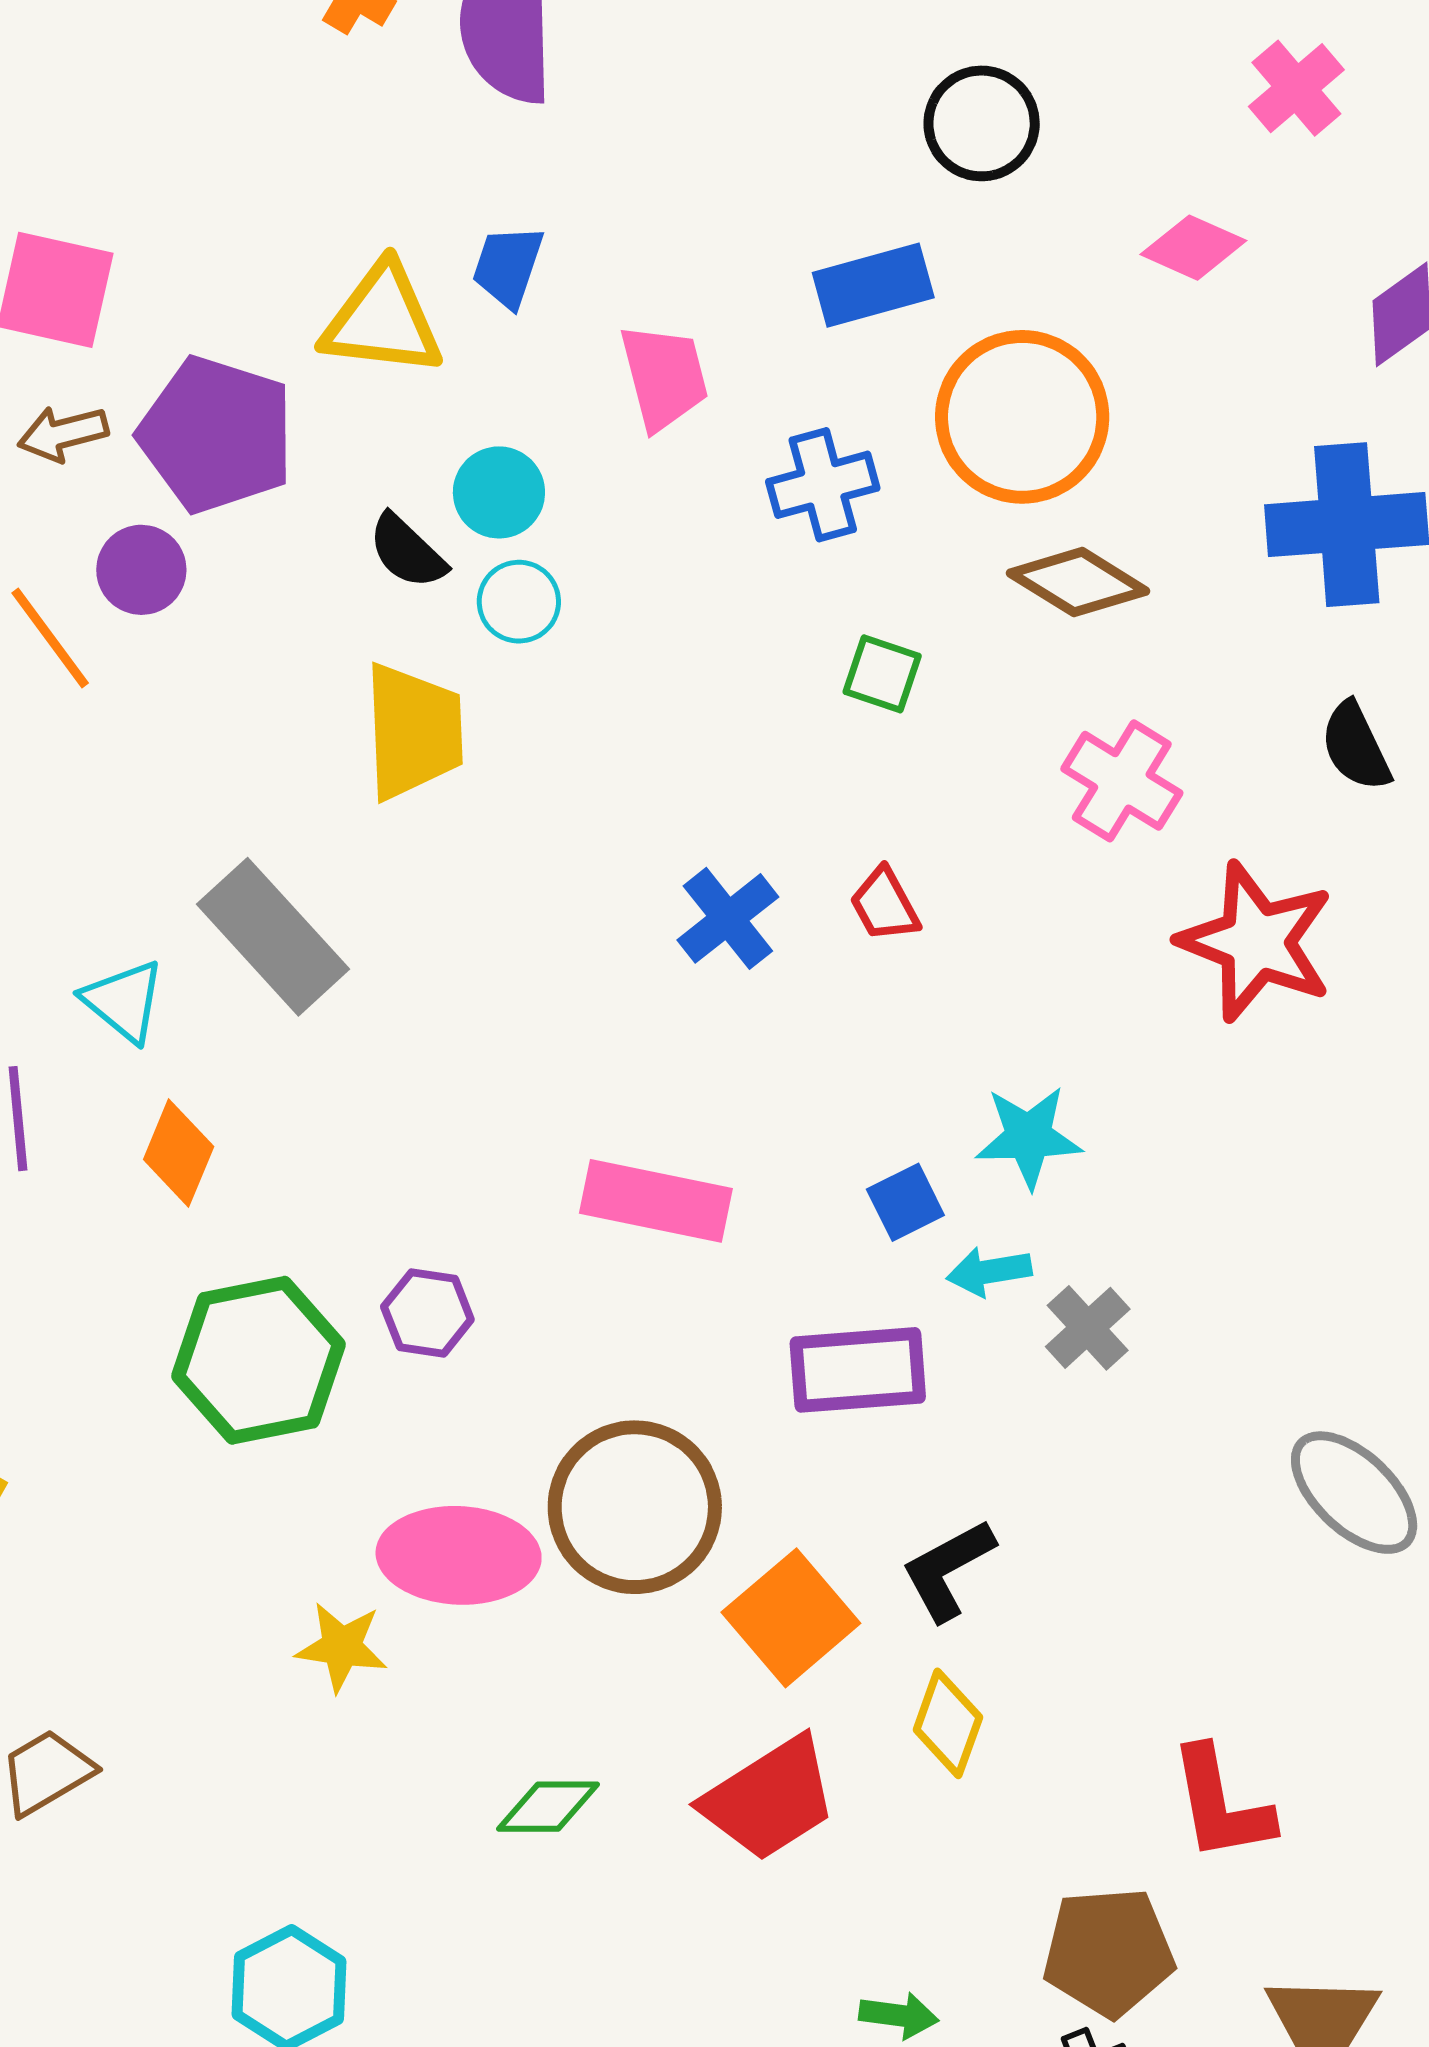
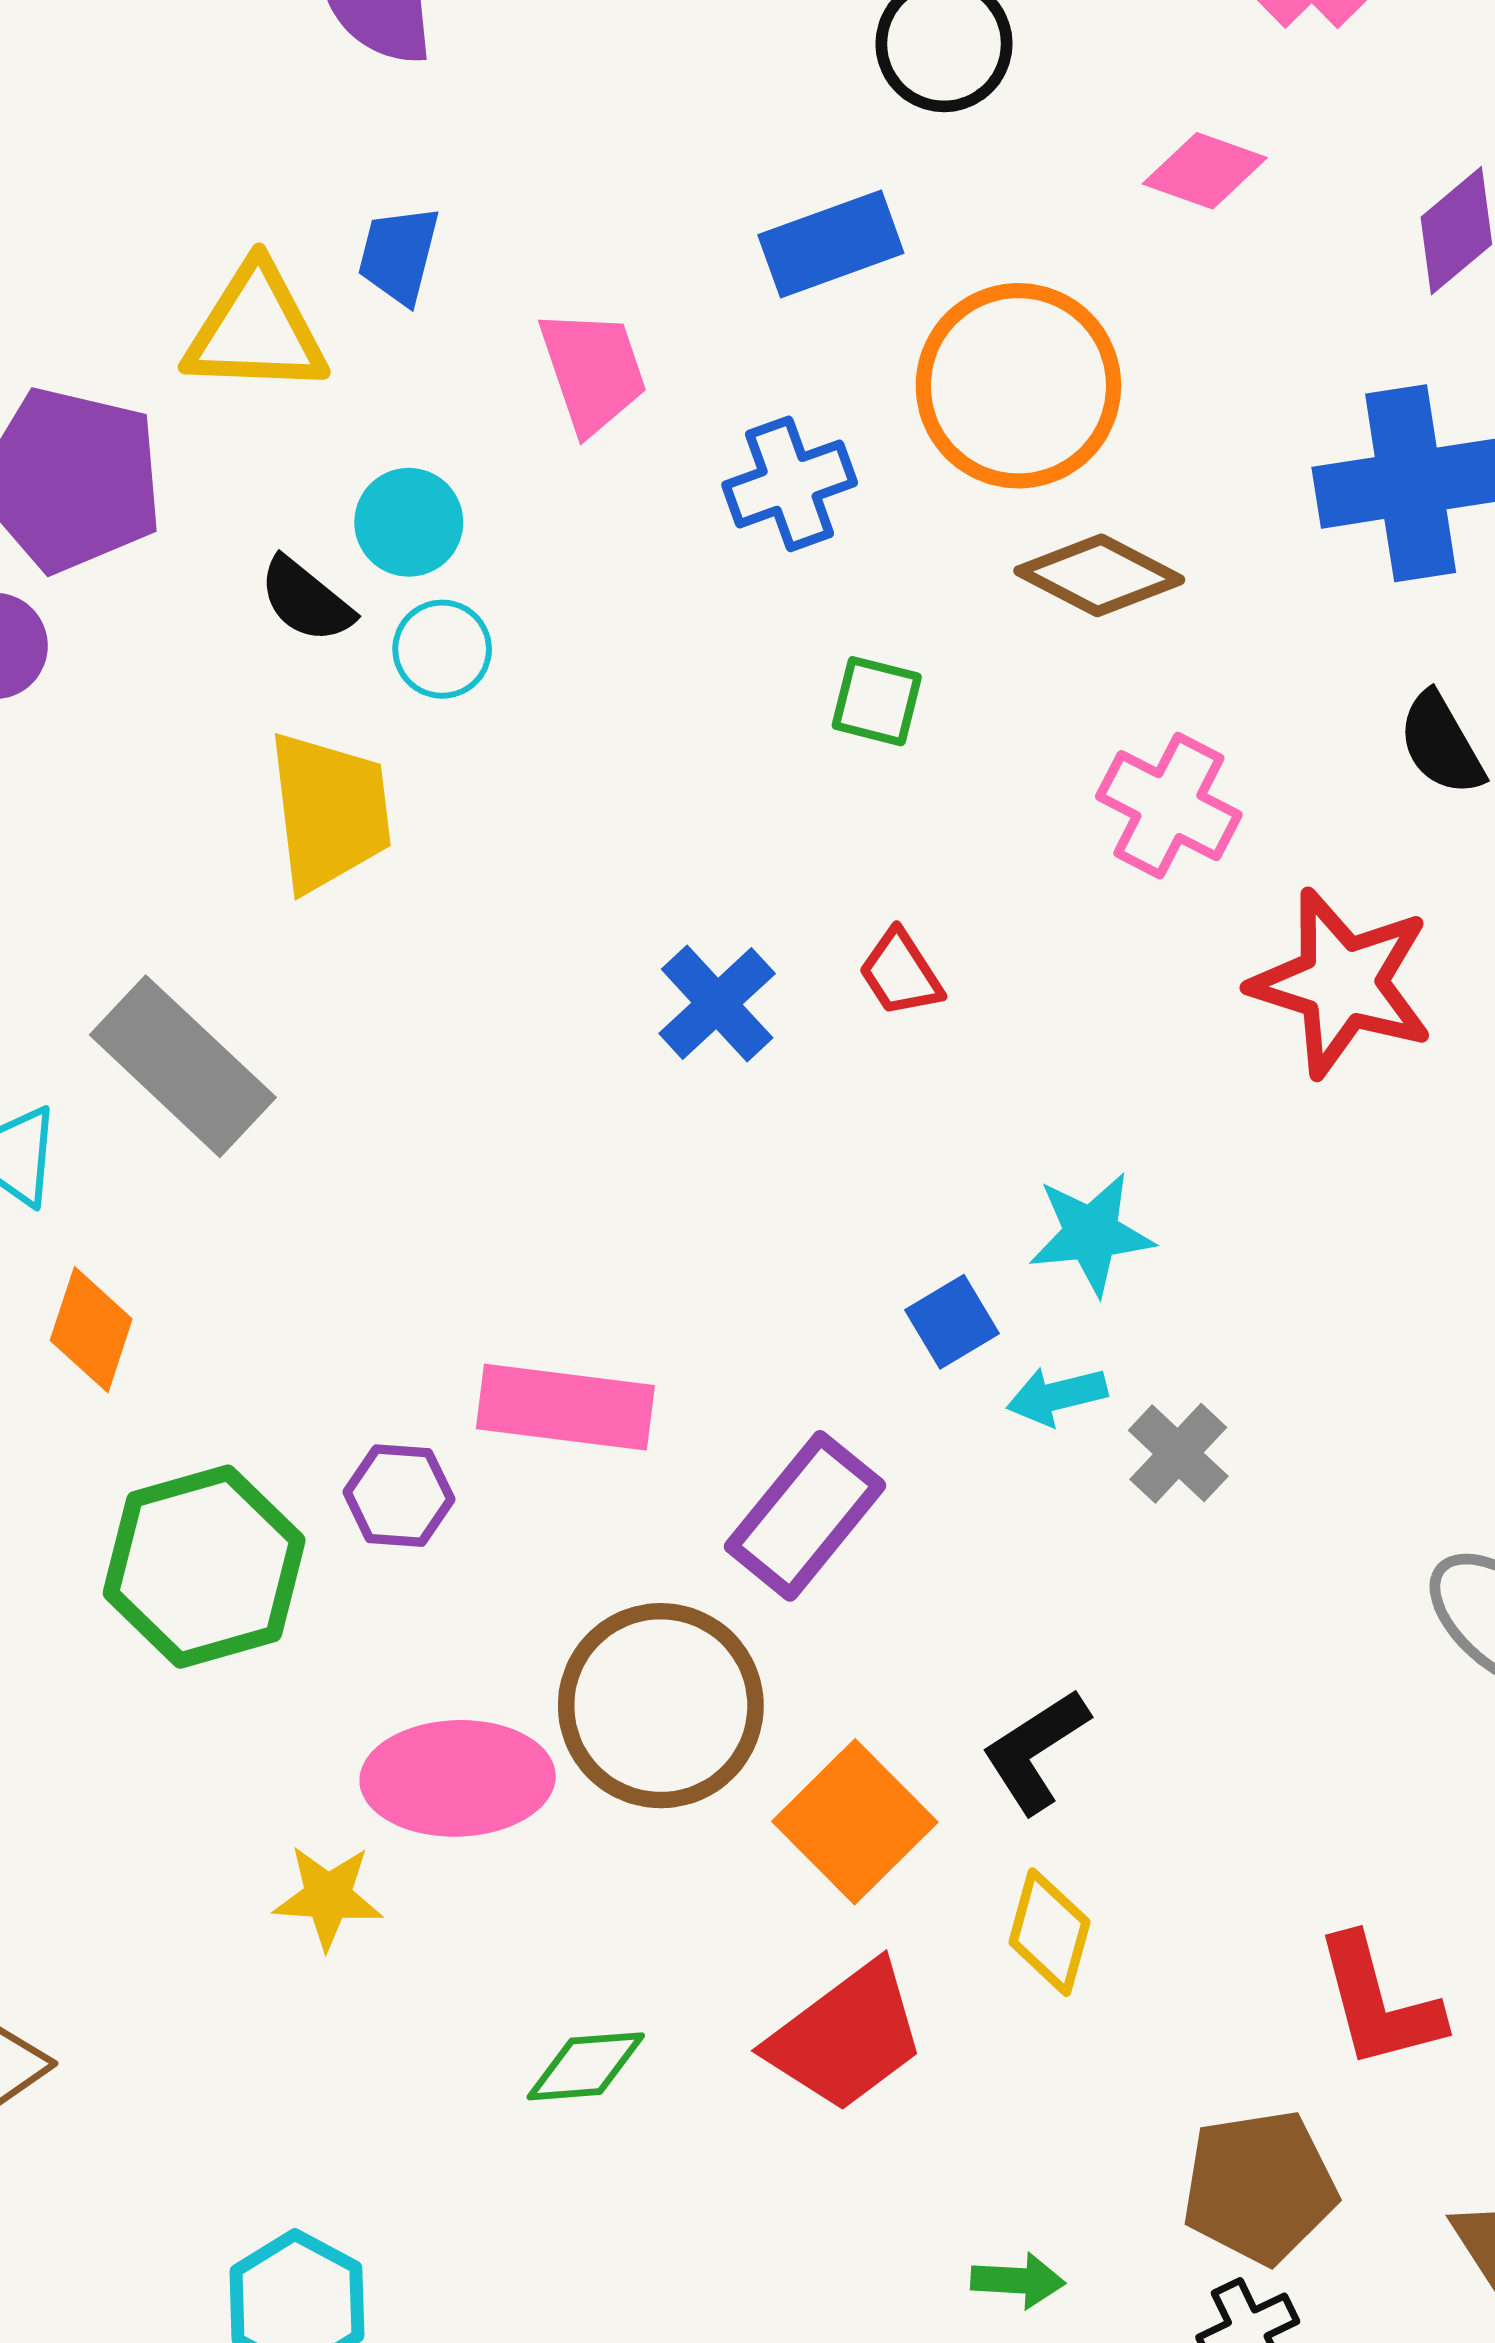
pink rectangle: (656, 1201) -> (565, 1407), moved
purple rectangle: (858, 1370) -> (805, 1516), moved, turned -42

